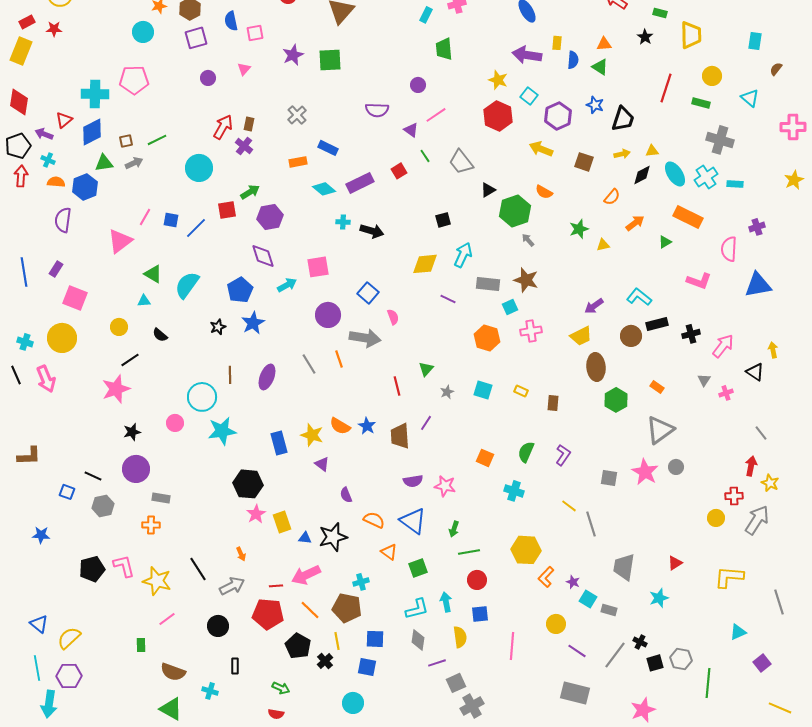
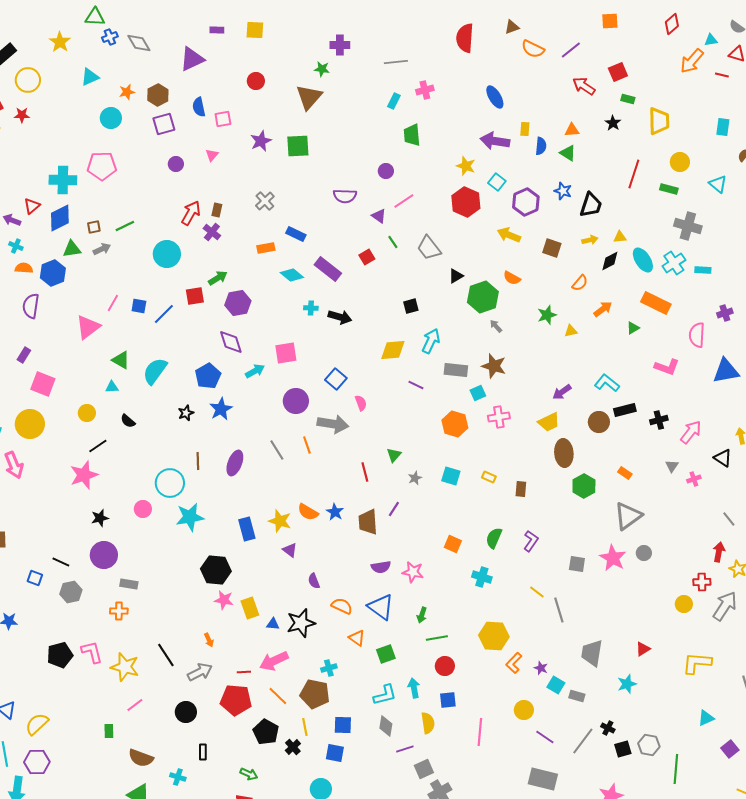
purple rectangle: (360, 183) -> (328, 269), turned 64
pink star: (256, 514) -> (224, 600), turned -30

